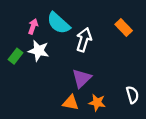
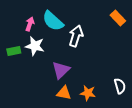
orange rectangle: (124, 28) -> (118, 18), moved
green rectangle: (15, 56) -> (14, 51), turned 40
purple triangle: (82, 78) -> (61, 70), moved

